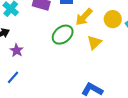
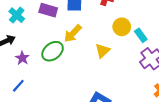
yellow arrow: (84, 17) -> (73, 33), moved
green ellipse: (63, 35) -> (53, 51), moved

